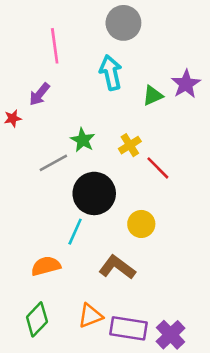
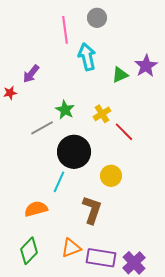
gray circle: (123, 23) -> (97, 18), size x0.7
pink line: (55, 46) -> (65, 30), moved
brown L-shape: (117, 267) -> (92, 210), turned 72

